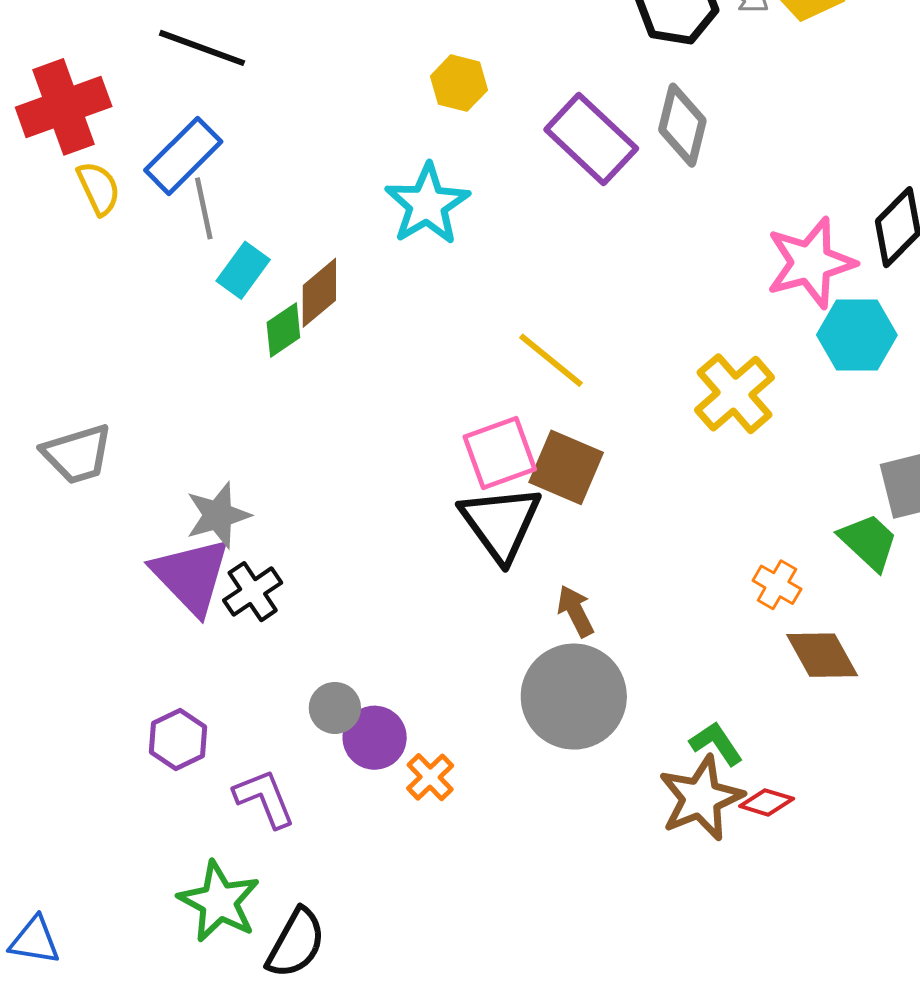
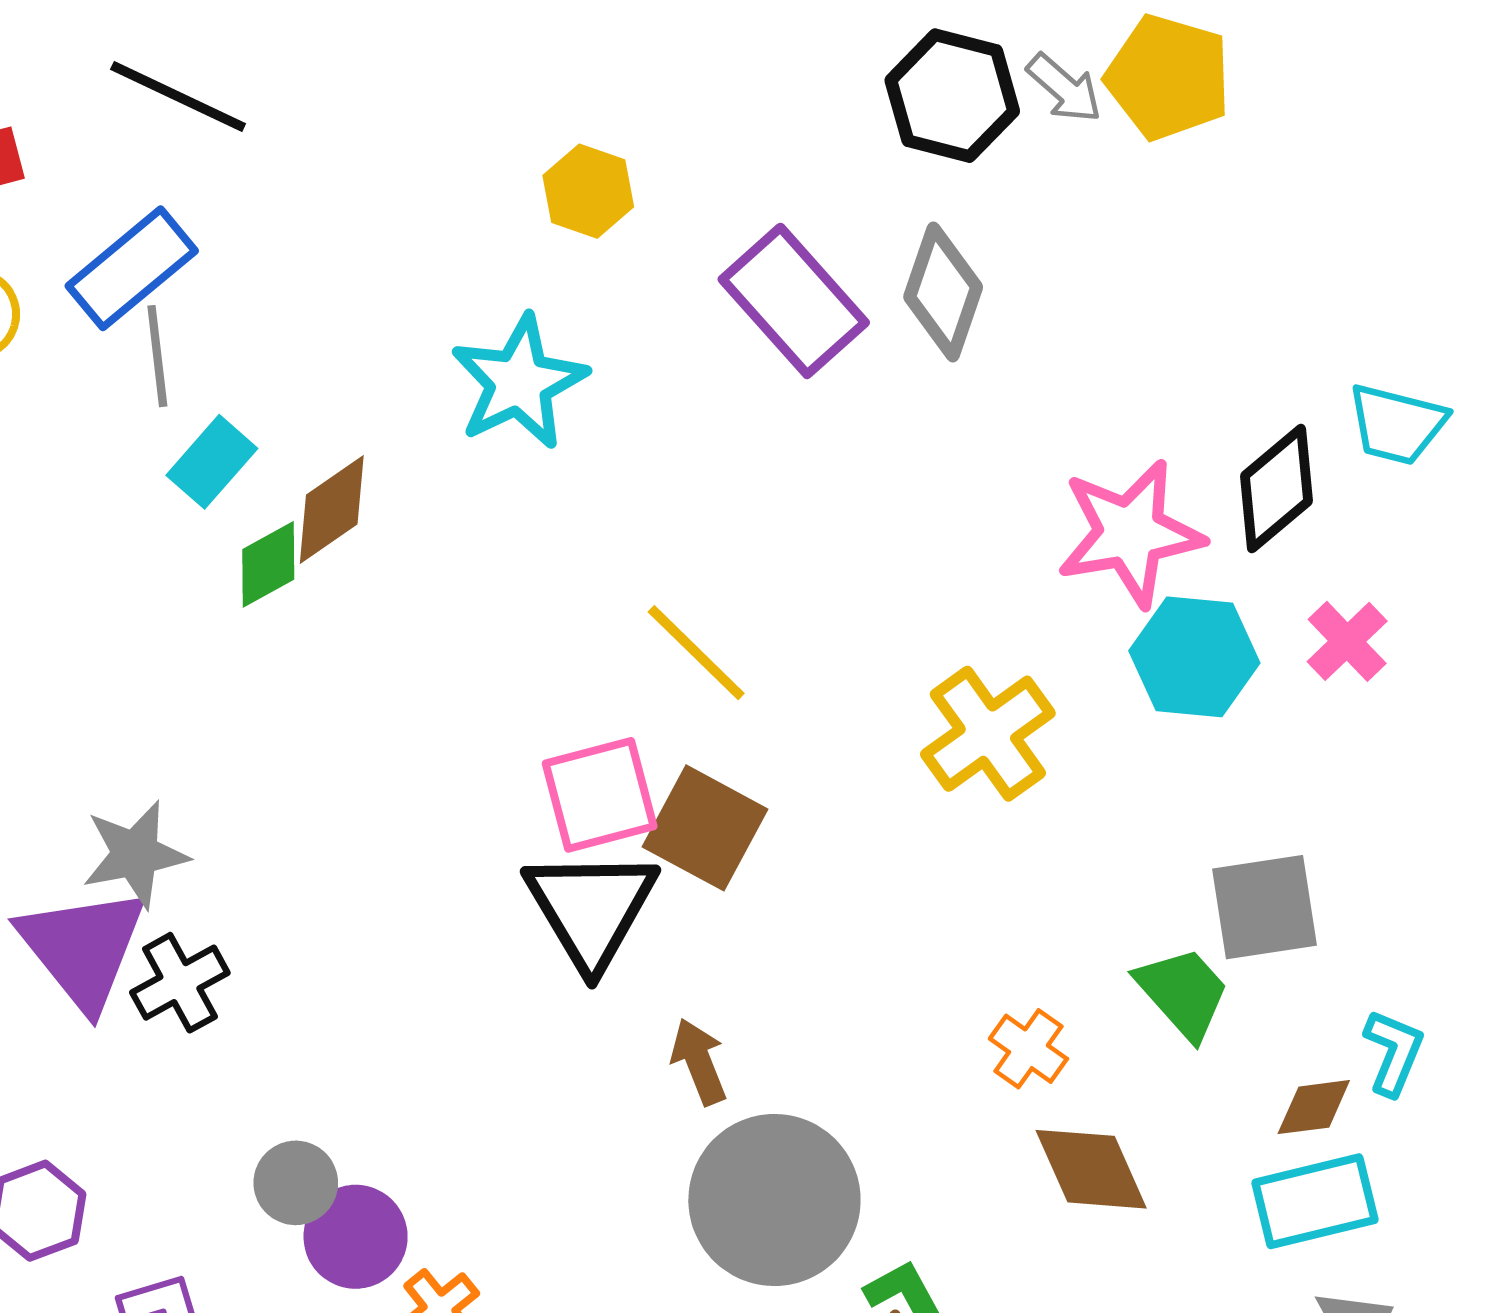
gray circle: (574, 697) -> (774, 1200), moved

